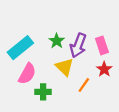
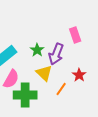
pink rectangle: (102, 45) -> (75, 35), moved
green cross: (43, 92) -> (25, 95), size x1.6

